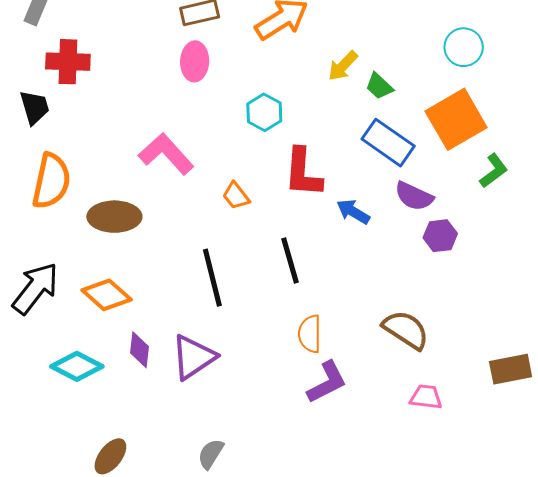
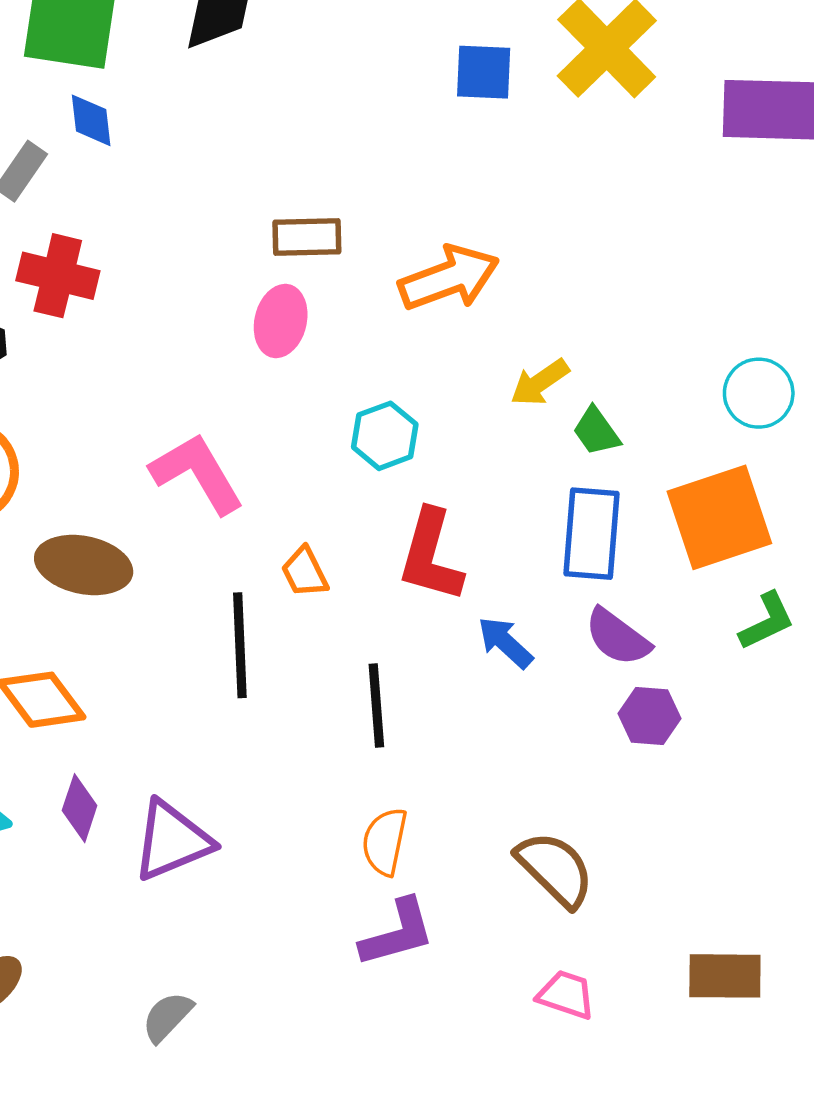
blue rectangle: (388, 143) -> (592, 534), turned 48
black line: (212, 278) -> (240, 645), moved

